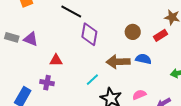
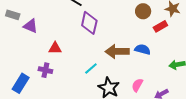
brown circle: (133, 32) -> (143, 11), moved
gray rectangle: (12, 37) -> (13, 15), moved
pink semicircle: (139, 95) -> (137, 85), turned -40

